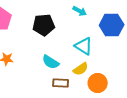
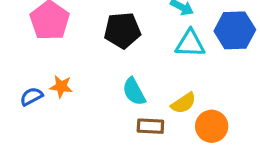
cyan triangle: (84, 46) -> (190, 44), moved, turned -30
cyan semicircle: (51, 62) -> (134, 92), turned 30

